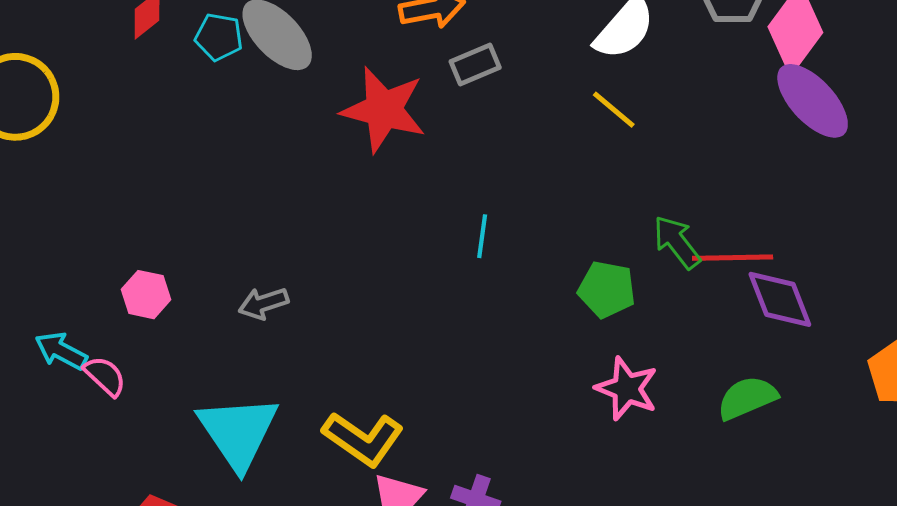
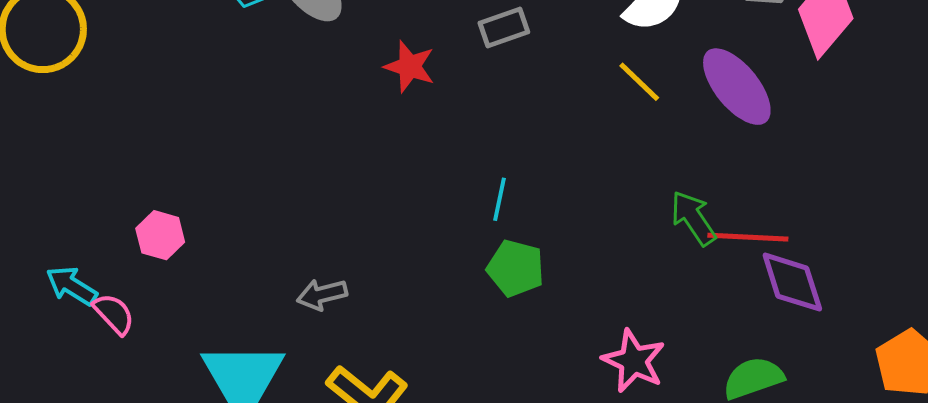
purple ellipse: (813, 101) -> (737, 87), moved
red star: (384, 110) -> (410, 66), size x0.6
green pentagon: (607, 289) -> (516, 268), moved
gray arrow: (263, 303) -> (322, 295), moved

